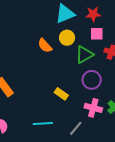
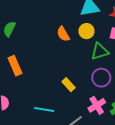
pink cross: (93, 108) -> (97, 105), turned 30

